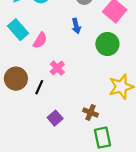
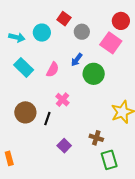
blue arrow: (76, 26) -> (77, 60), turned 56
pink semicircle: (40, 40) -> (53, 70), moved
green circle: (107, 44) -> (94, 74), moved

